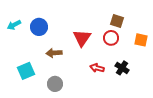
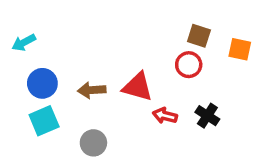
blue circle: (39, 27) -> (42, 83), moved
red triangle: (82, 38) -> (138, 87), moved, turned -48
orange square: (141, 40) -> (240, 49), moved

